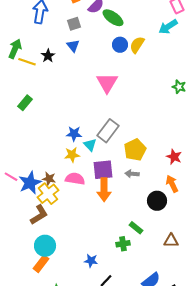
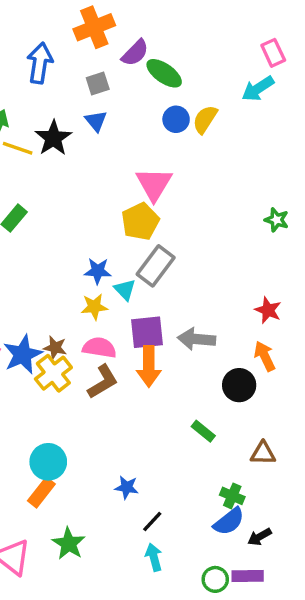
black star: (48, 56) -> (53, 138), size x1.5
green star: (179, 87) -> (277, 220), moved
yellow pentagon: (135, 150) -> (140, 222), moved
gray arrow: (132, 174) -> (196, 339), size x1.5
brown L-shape: (39, 215) -> (103, 382), moved
green cross: (123, 244) -> (232, 496), moved, turned 32

